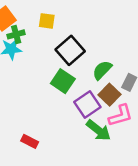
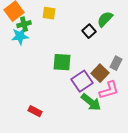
black square: (70, 50) -> (89, 31), moved, size x0.6
green semicircle: (102, 70) -> (105, 19), moved
green square: (63, 81) -> (62, 62), turned -30

